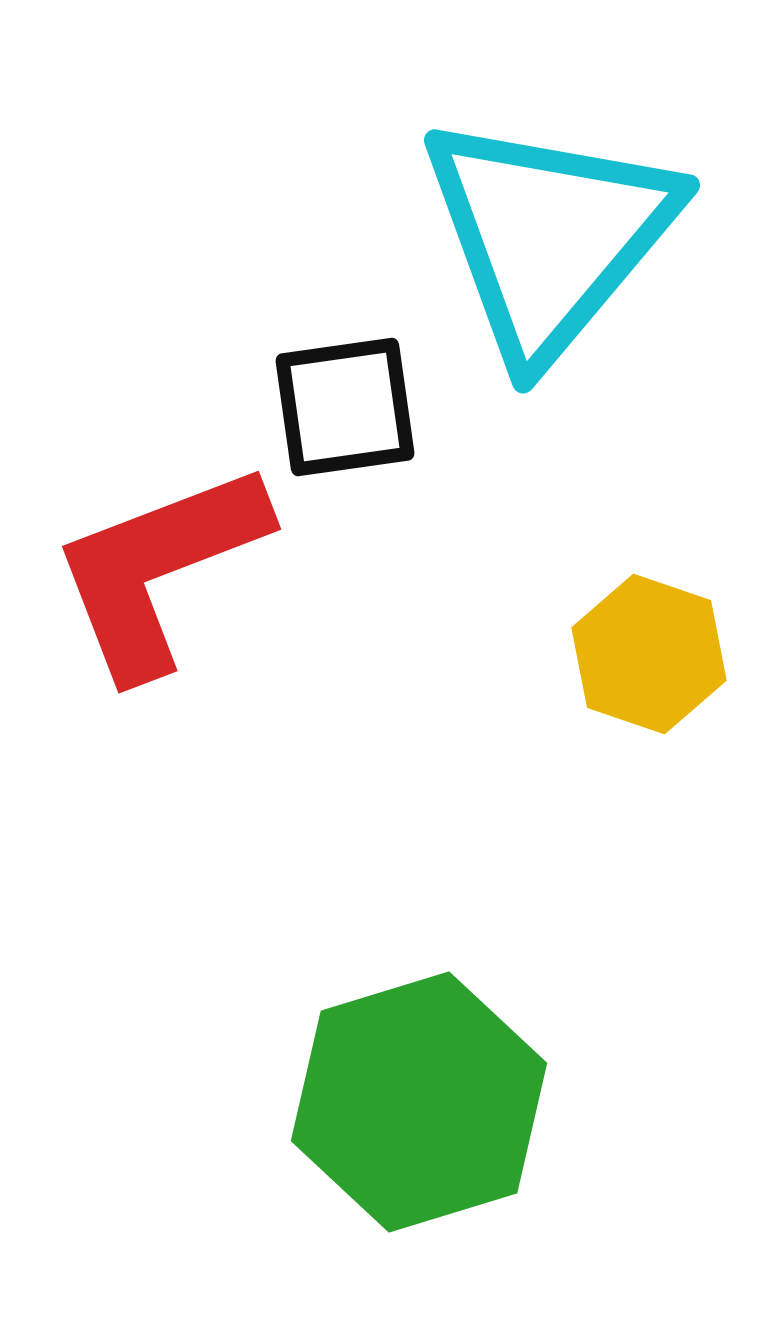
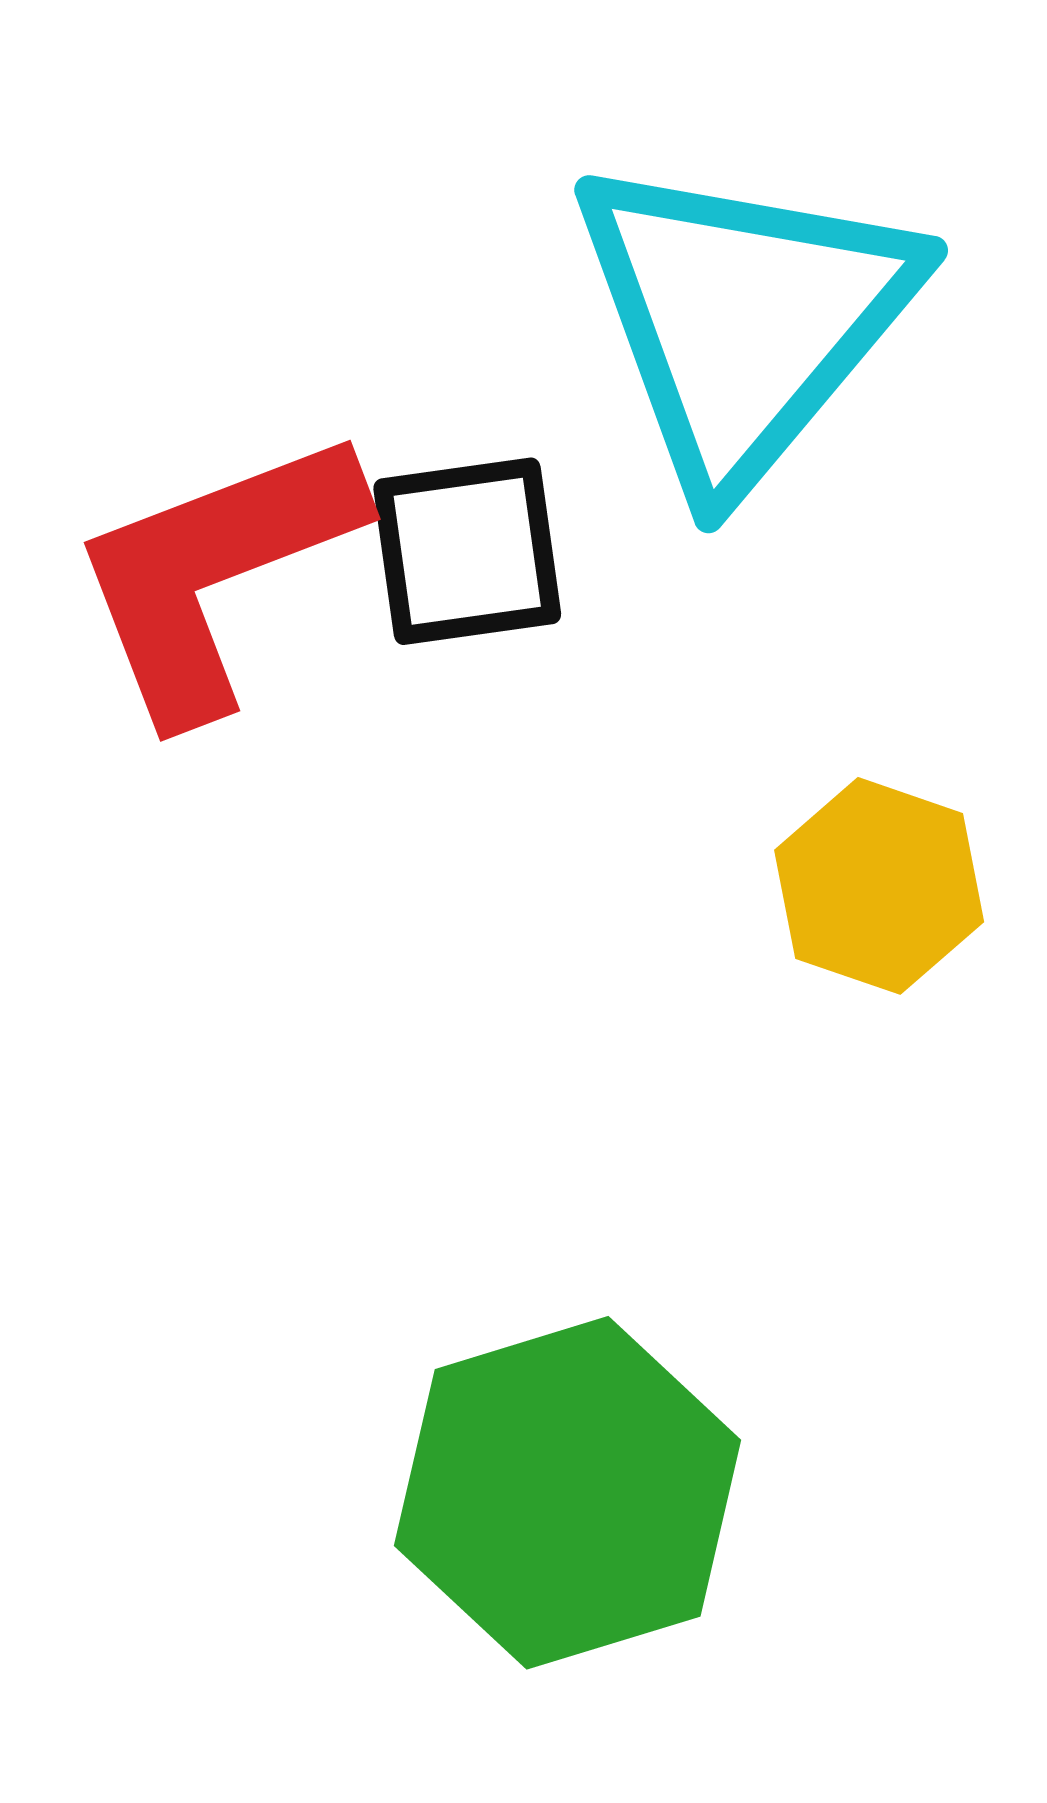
red L-shape: (159, 569) -> (215, 573), moved

